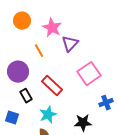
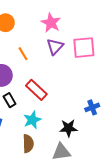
pink star: (52, 28) -> (51, 23), moved
pink square: (89, 74) -> (84, 48), moved, turned 30

